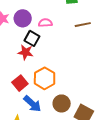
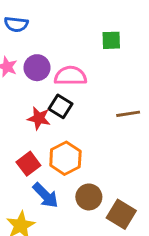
pink semicircle: (45, 23) -> (70, 76), size x1.5
brown line: (83, 25) -> (128, 114), moved
black square: (32, 38) -> (60, 106), moved

